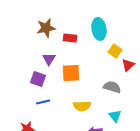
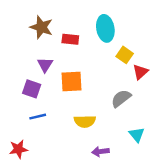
brown star: (46, 28) -> (41, 27), turned 30
gray semicircle: (112, 87) -> (121, 98), turned -54
cyan triangle: (115, 116) -> (137, 135), moved

